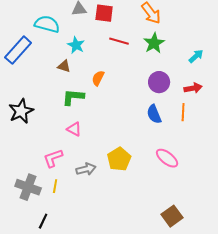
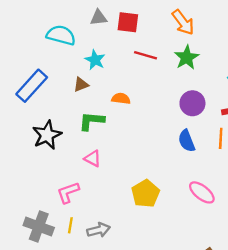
blue rectangle: (18, 50) -> (32, 86), moved
brown triangle: (64, 66) -> (81, 84), turned -40
orange semicircle: (98, 78) -> (121, 99), turned 70
black star: (21, 111) -> (47, 135), moved
gray arrow: (86, 169) -> (99, 230), moved

